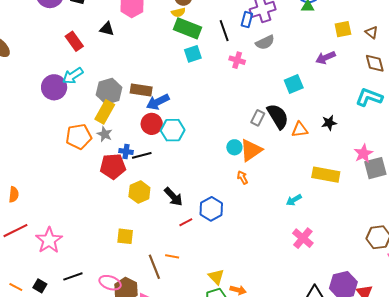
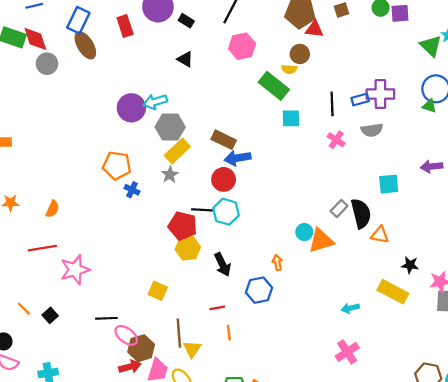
blue rectangle: (247, 20) -> (360, 100), turned 42
green rectangle: (188, 28) -> (274, 86), moved
black triangle: (107, 29) -> (185, 59), moved
red rectangle: (74, 41) -> (125, 26), moved
gray hexagon: (109, 91) -> (170, 127), moved
black star: (329, 123) -> (410, 265), moved
cyan hexagon: (173, 130) -> (226, 212), moved
orange pentagon: (79, 137) -> (117, 166), moved
blue cross: (126, 151) -> (132, 190), moved
red pentagon: (113, 166) -> (183, 226), moved
orange arrow: (242, 177) -> (277, 263), moved
red line: (186, 222) -> (217, 308), moved
orange line: (172, 256) -> (229, 333), moved, turned 56
black line: (73, 276) -> (106, 318), moved
yellow triangle: (216, 277) -> (192, 349), moved

